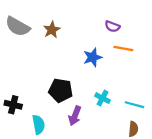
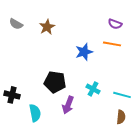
gray semicircle: (18, 26) -> (16, 24), size x0.6
purple semicircle: (112, 26) -> (115, 24), moved

